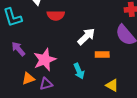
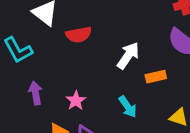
purple arrow: (18, 49) -> (35, 93), turned 42
pink star: (45, 60) -> (76, 101), size x0.6

